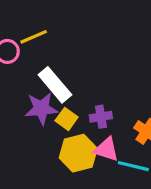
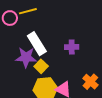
purple cross: (101, 117) -> (72, 47), moved

